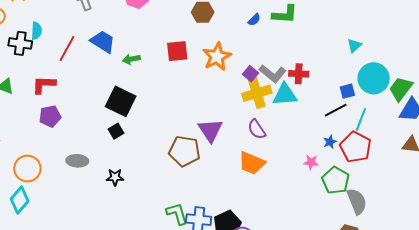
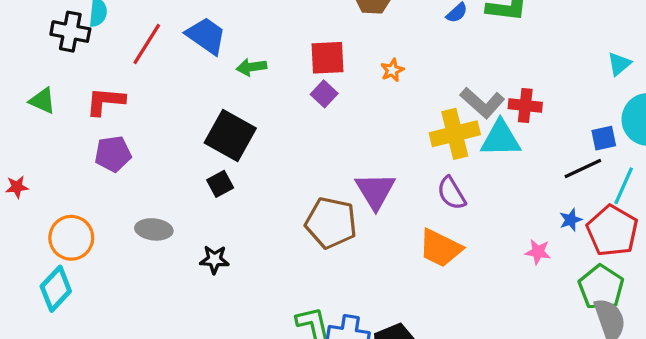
orange star: (217, 57) -> (392, 70), size x0.5
purple square: (251, 74) -> (324, 94), moved
green pentagon: (336, 180) -> (601, 287), moved

